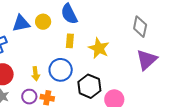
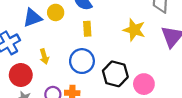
yellow star: (99, 48) -> (134, 30), moved
yellow arrow: (36, 74) -> (44, 56), moved

